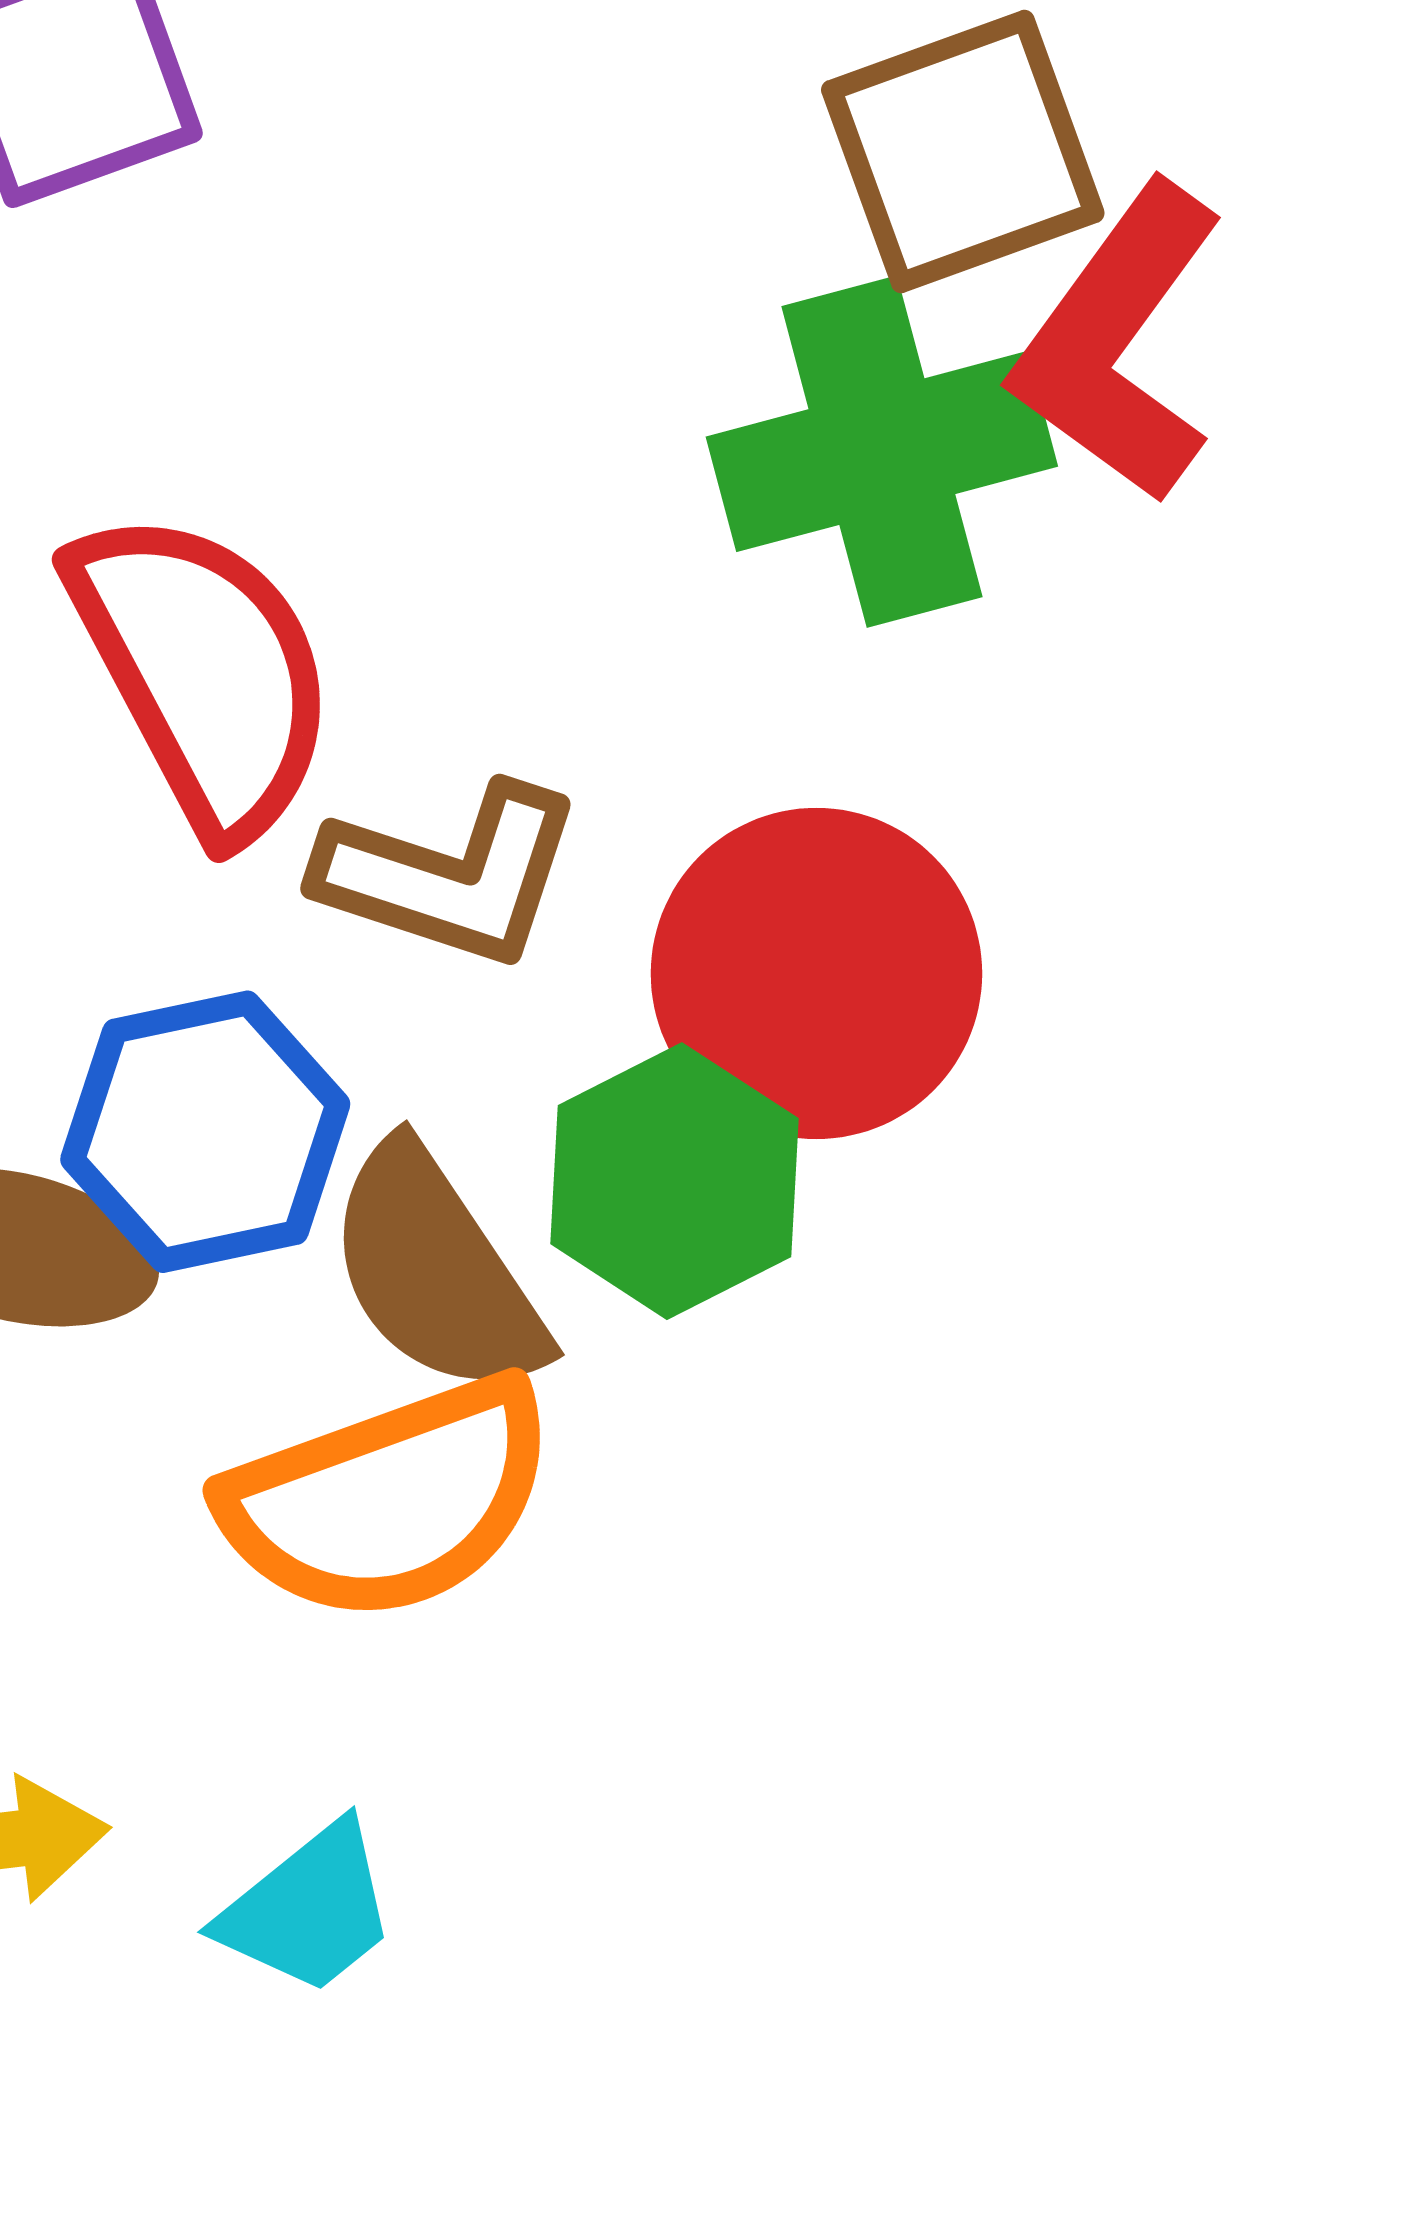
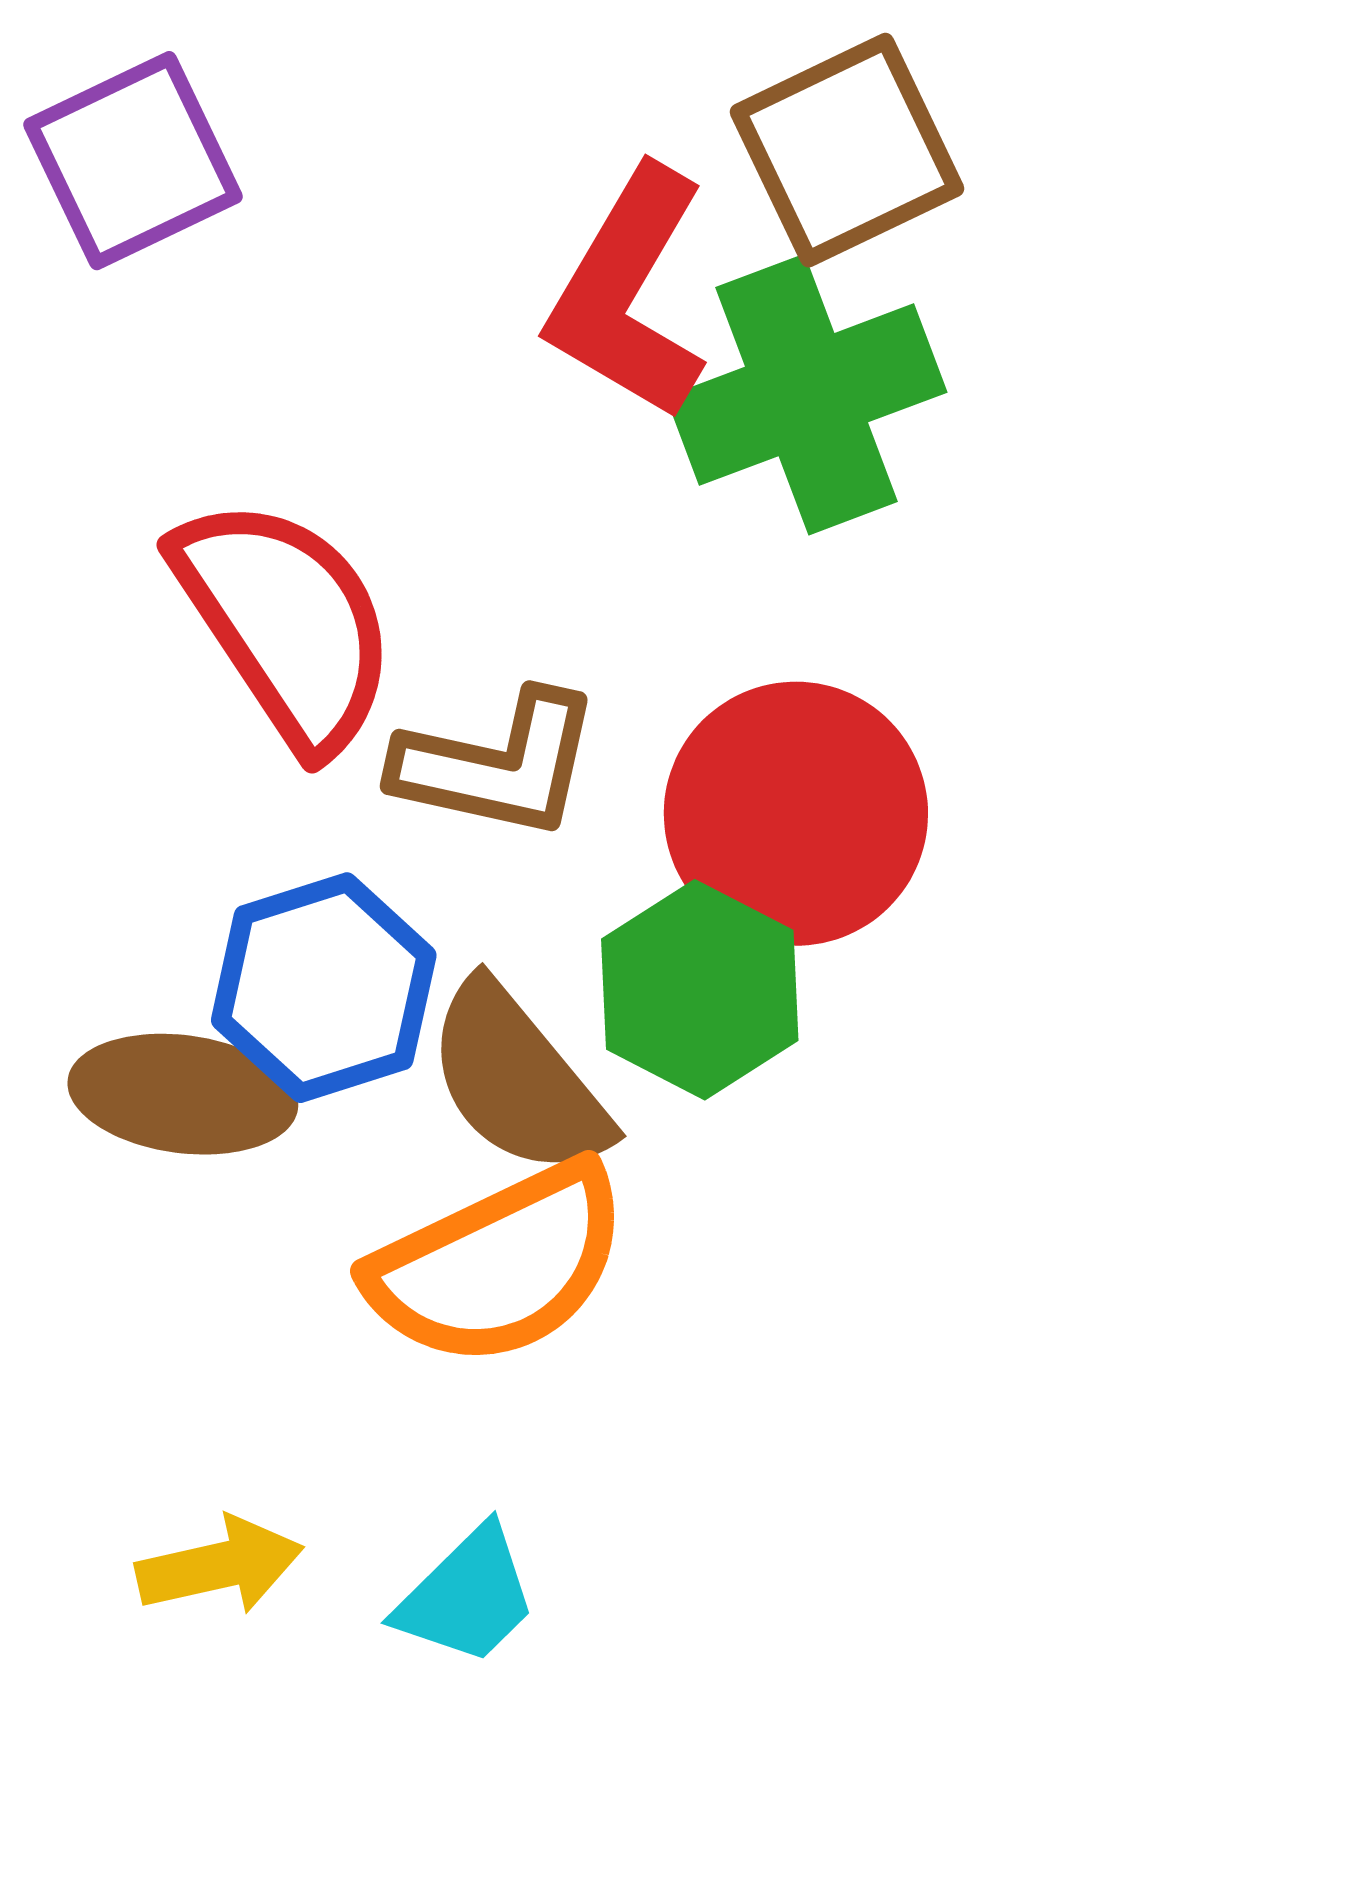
red L-shape: (1118, 343) -> (628, 293), moved

